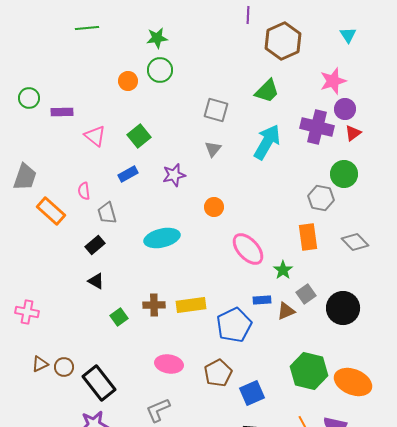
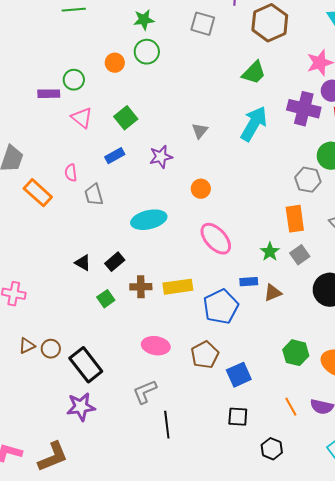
green circle: (29, 98) -> (74, 80), moved
gray square: (216, 110) -> (203, 24), moved
black rectangle: (95, 245) -> (115, 262), moved
pink ellipse: (248, 249) -> (216, 239), moved
gray square: (306, 294) -> (300, 255), moved
green hexagon: (309, 371) -> (296, 353), size x0.7

